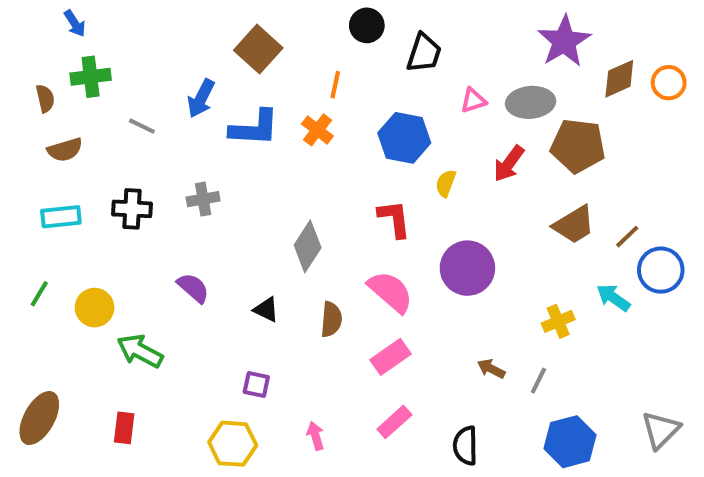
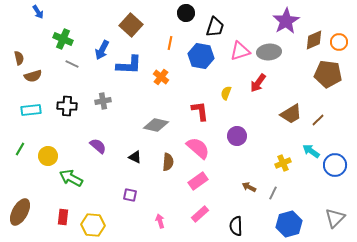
green cross: (91, 77) -> (63, 39), moved, turned 30
brown semicircle: (45, 98) -> (19, 58), moved
pink triangle: (473, 100) -> (240, 51), size x1.5
orange cross: (317, 130) -> (161, 77), moved
blue hexagon: (404, 138) -> (201, 56), moved
brown pentagon: (578, 146) -> (328, 74), moved
gray diamond: (308, 246) -> (156, 125), turned 70
purple circle: (467, 268) -> (237, 136), size x0.7
blue circle: (661, 270) -> (335, 165), moved
yellow hexagon: (233, 444) -> (93, 225), moved

